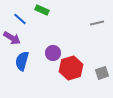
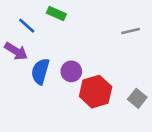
blue semicircle: (22, 61) -> (40, 71), moved
gray square: (102, 73) -> (137, 98), turned -32

